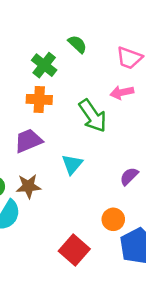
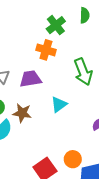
green semicircle: (77, 44) -> (85, 15), turned 35
orange circle: (113, 219) -> (73, 159), moved

